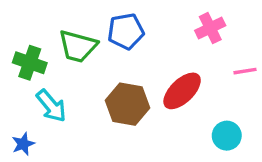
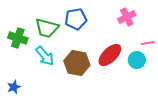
cyan arrow: (51, 106) -> (45, 56), moved
cyan circle: (227, 136) -> (137, 60), moved

